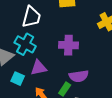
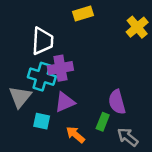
purple cross: (68, 45) -> (60, 68), moved
purple semicircle: (79, 76) -> (117, 102), turned 96

